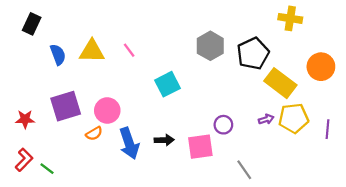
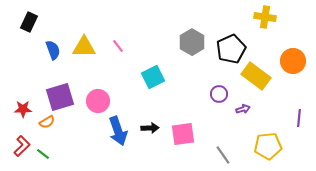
yellow pentagon: (294, 118) -> (268, 146), moved
purple circle: (223, 125) -> (219, 94), moved
orange semicircle: (94, 133) -> (47, 122), moved

